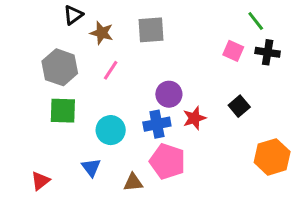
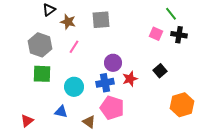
blue triangle: (91, 167) -> (61, 112), turned -40
brown triangle: (133, 182) -> (89, 122), turned 40

